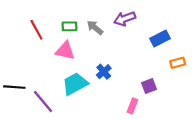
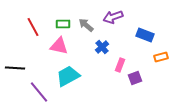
blue rectangle: (160, 39) -> (145, 35), turned 48
blue cross: (104, 72) -> (102, 47), moved
black line: (14, 87) -> (15, 68), moved
pink rectangle: (132, 106) -> (120, 65), moved

